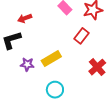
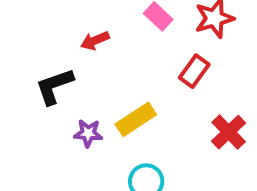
red arrow: (25, 18) -> (95, 41), moved

